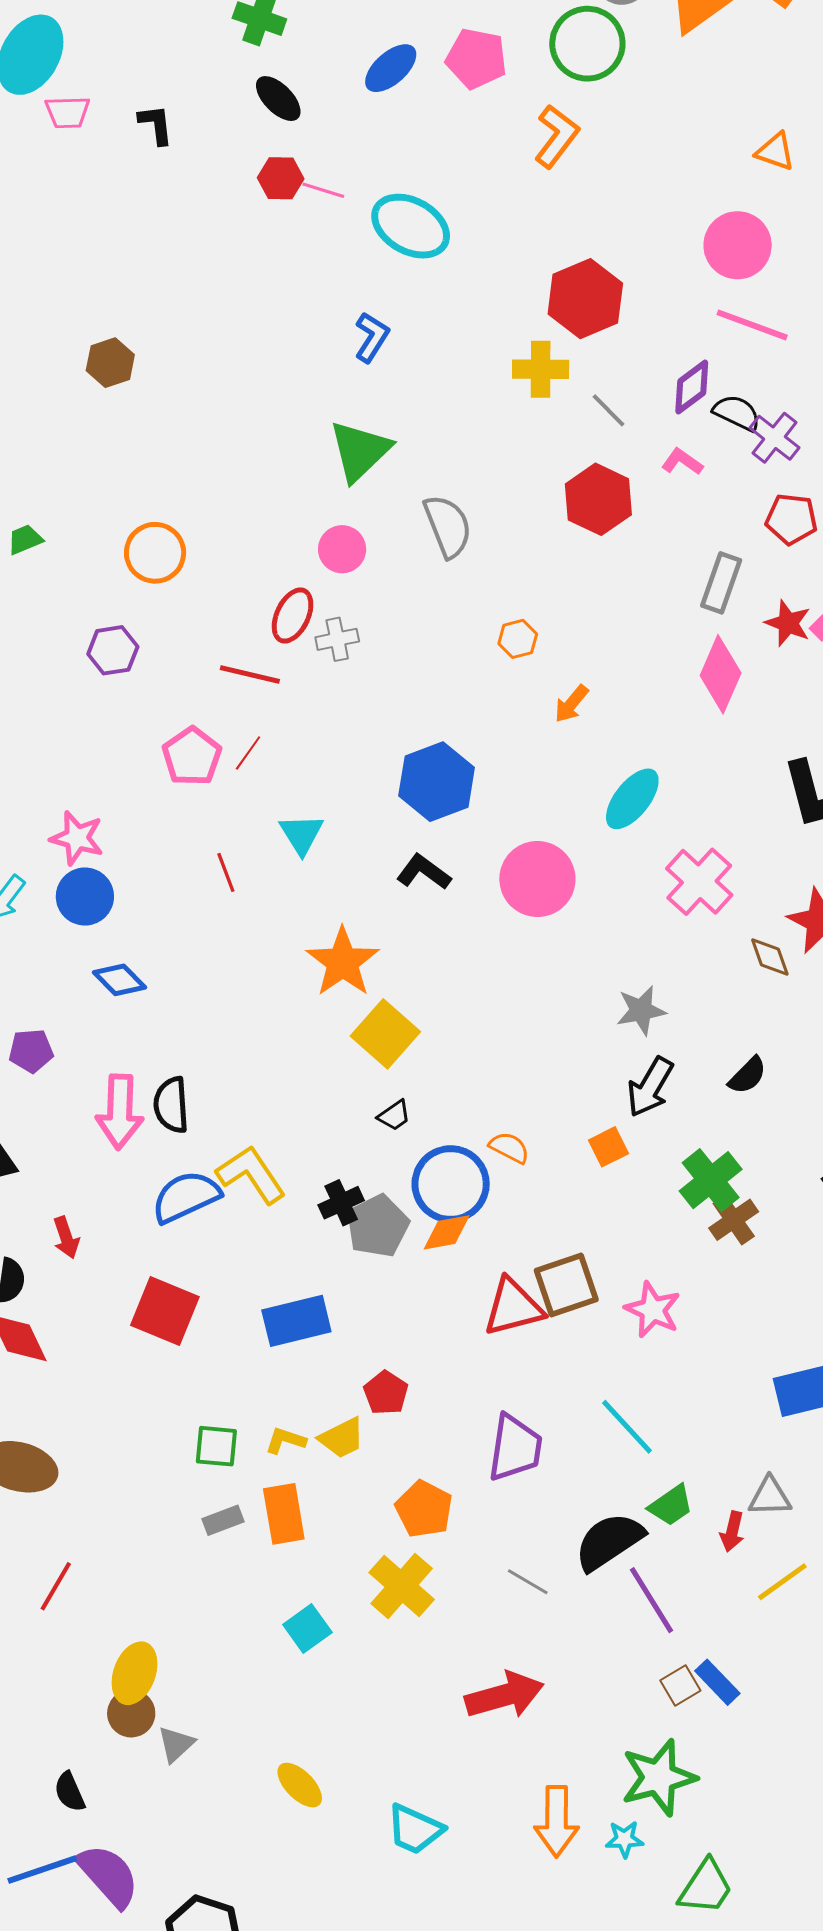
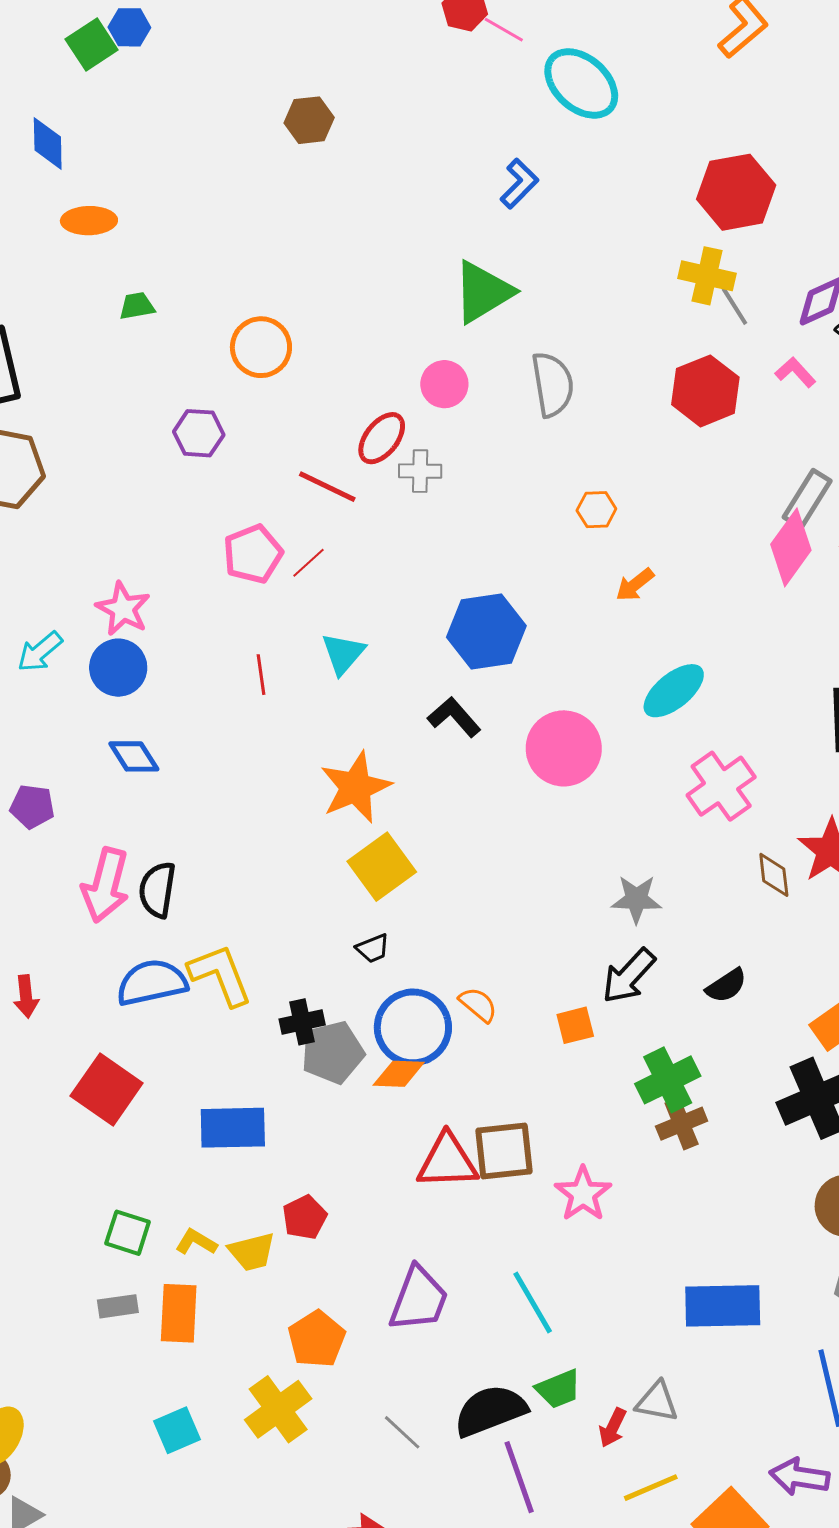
brown hexagon: (110, 363) -> (309, 120), moved
yellow cross: (541, 369) -> (707, 276), moved
pink diamond: (721, 674) -> (791, 547), moved

